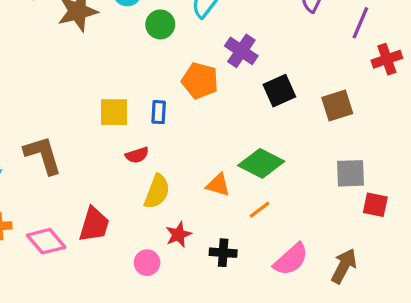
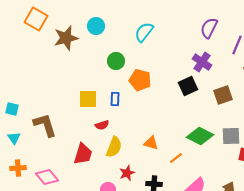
green circle: (160, 24) -> (116, 61), moved
purple cross: (241, 51) -> (202, 62), moved
green diamond: (261, 163) -> (200, 136), moved
red trapezoid: (94, 225) -> (83, 154), moved

